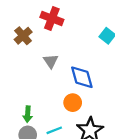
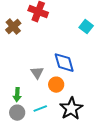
gray triangle: (51, 61) -> (37, 73), moved

